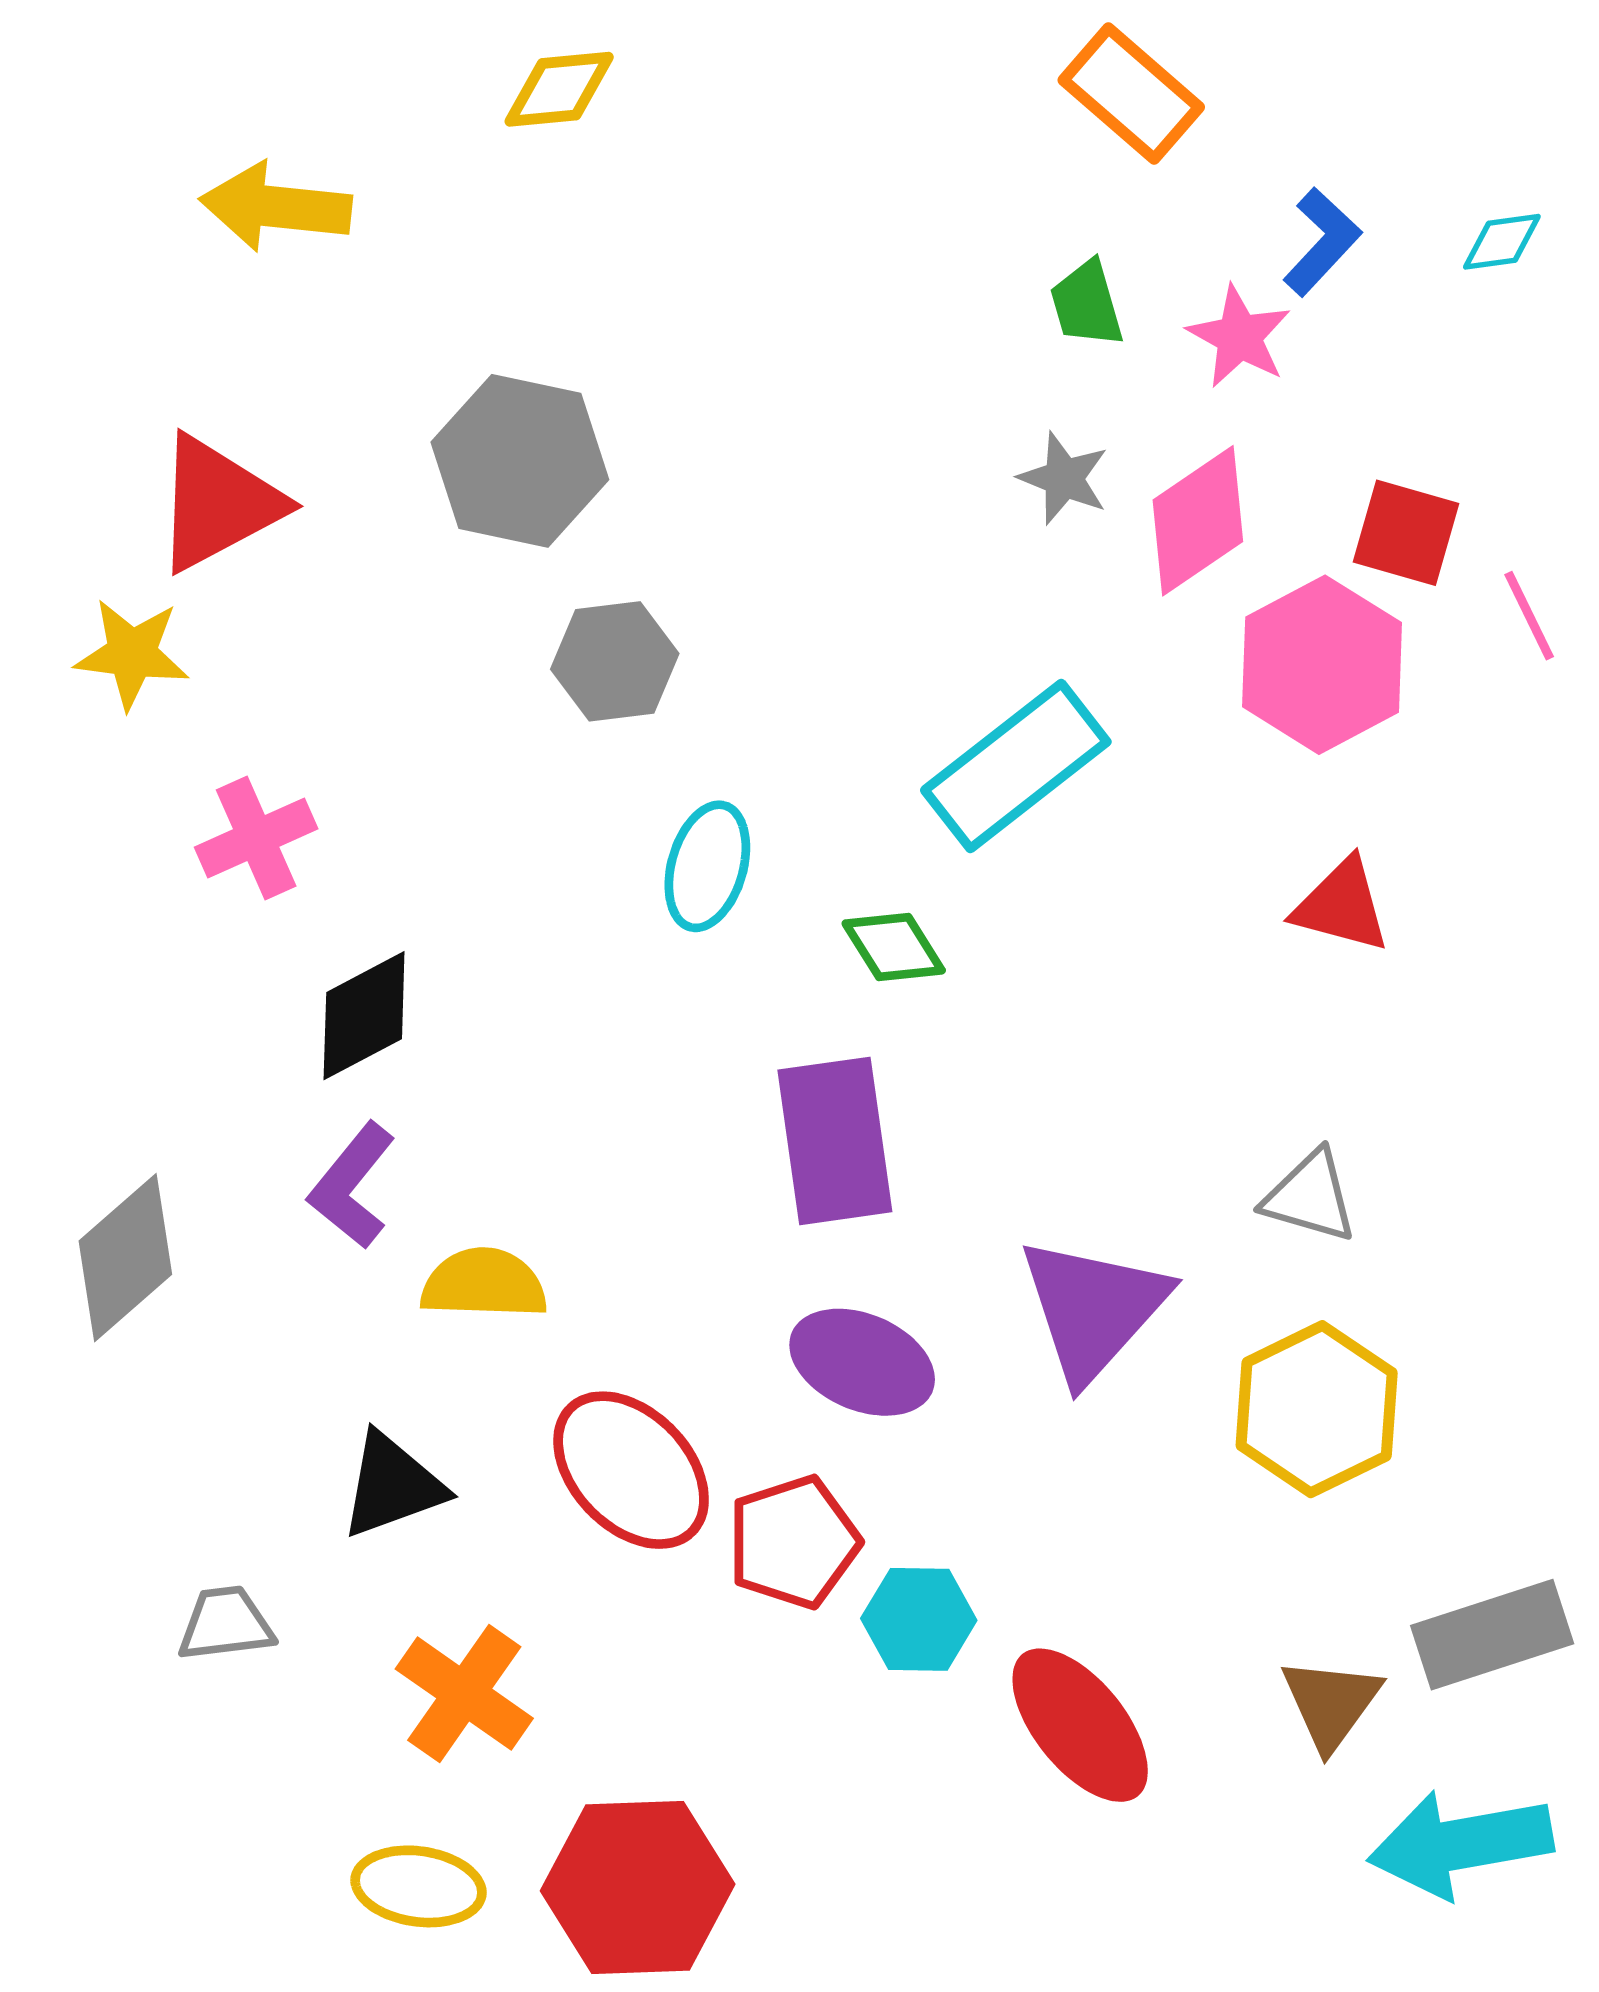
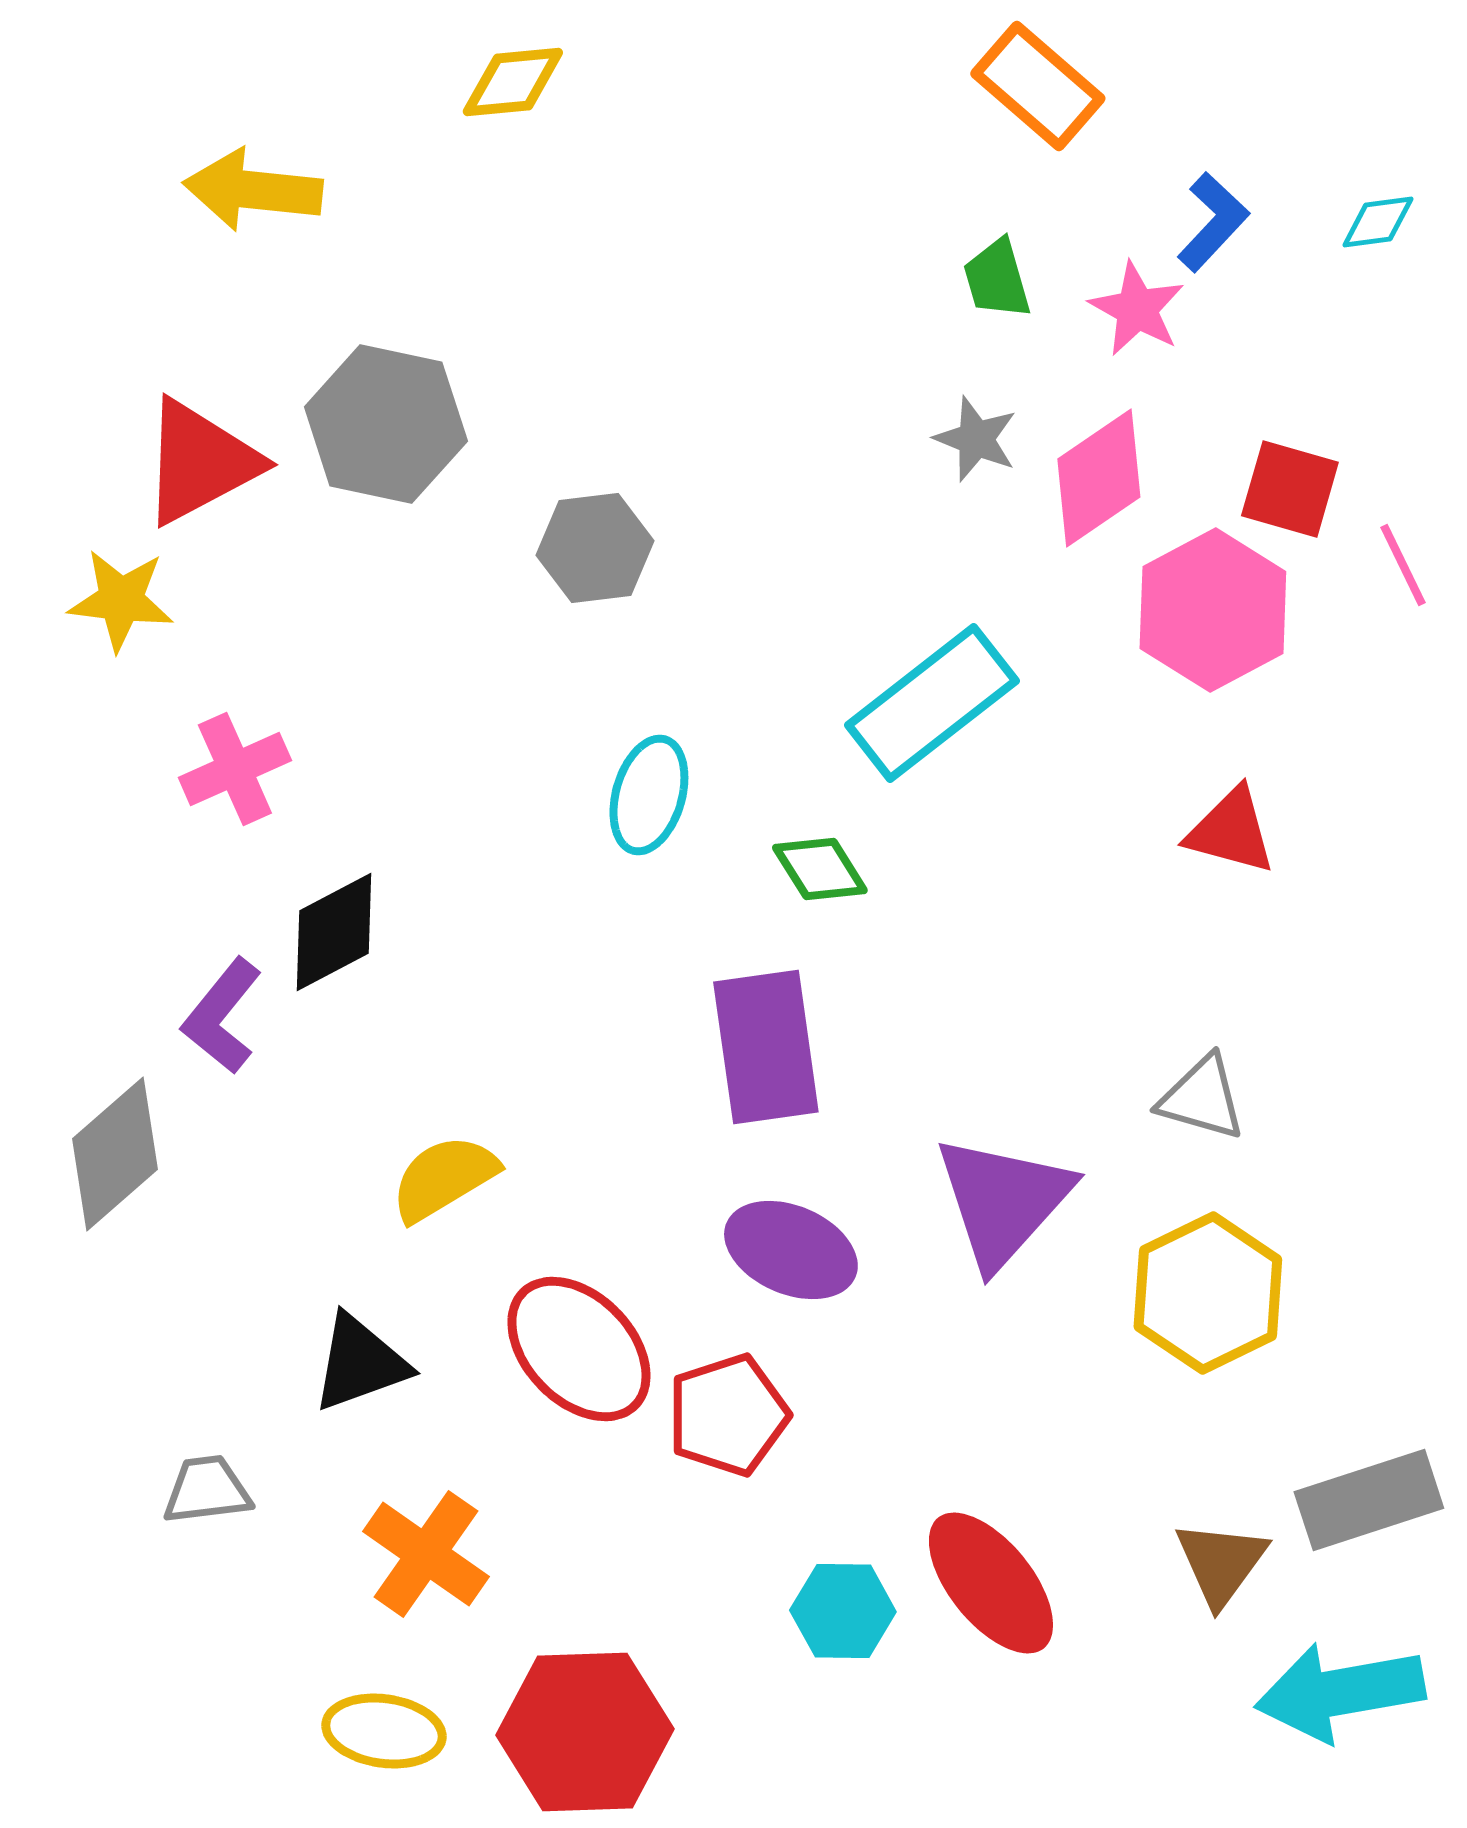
gray hexagon: (520, 461) -> (386, 424), moved
gray hexagon: (615, 661) -> (595, 548), moved
purple L-shape: (352, 1186) -> (222, 1016), moved
yellow semicircle: (484, 1284) -> (444, 1178), turned -33
cyan hexagon: (919, 1619) -> (843, 1611), moved

